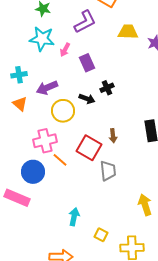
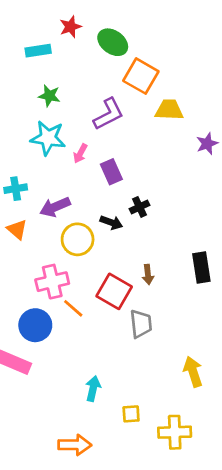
yellow trapezoid: (128, 32) -> (169, 110), moved
yellow square: (101, 235) -> (131, 414), turned -32

